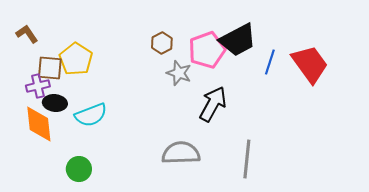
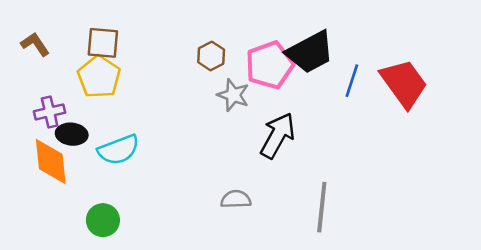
brown square: (50, 68) -> (103, 43), moved
gray semicircle: (181, 153) -> (236, 199), size x0.6

